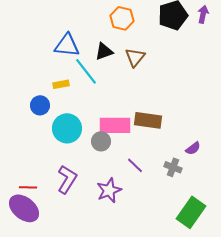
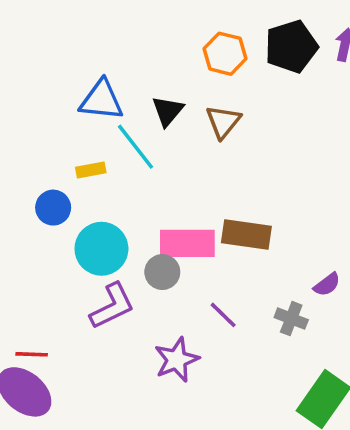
orange hexagon: (122, 18) -> (225, 54), moved
black triangle: (104, 51) -> (168, 111), turned -30
purple L-shape: (67, 179) -> (112, 306), moved, turned 32

